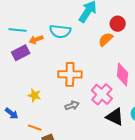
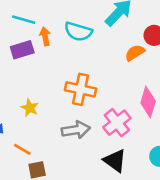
orange arrow: (36, 40) -> (45, 36), turned 88
gray arrow: (72, 105) -> (76, 130), size x1.5
black triangle: (115, 117) -> (115, 161), moved

